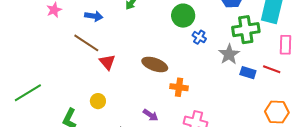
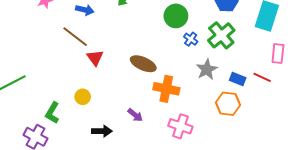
green cross: (246, 30) -> (221, 35), moved, turned -36
gray star: (229, 54) -> (207, 69), moved
orange cross: (179, 87) -> (166, 89), size x1.4
orange hexagon: (277, 112) -> (228, 104), moved

